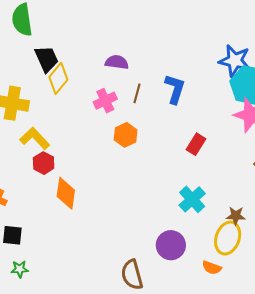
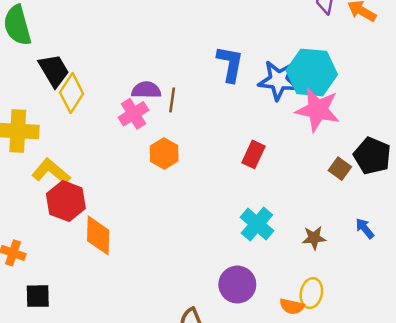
blue star: (235, 61) -> (279, 80), moved
purple semicircle: (117, 62) -> (146, 90), moved
blue L-shape: (175, 89) -> (230, 64), moved
red hexagon: (44, 163) -> (66, 201), size x1.4
yellow ellipse: (228, 238) -> (311, 293), moved, size x0.7

